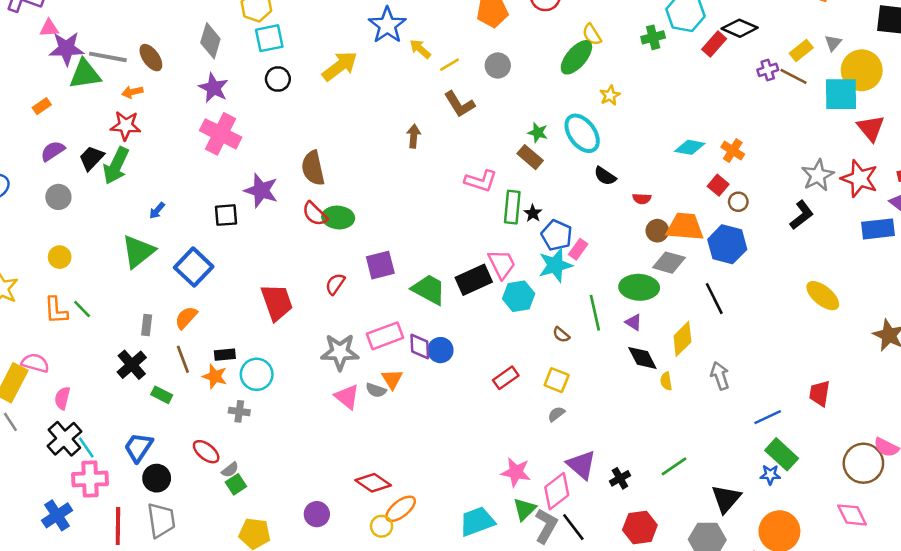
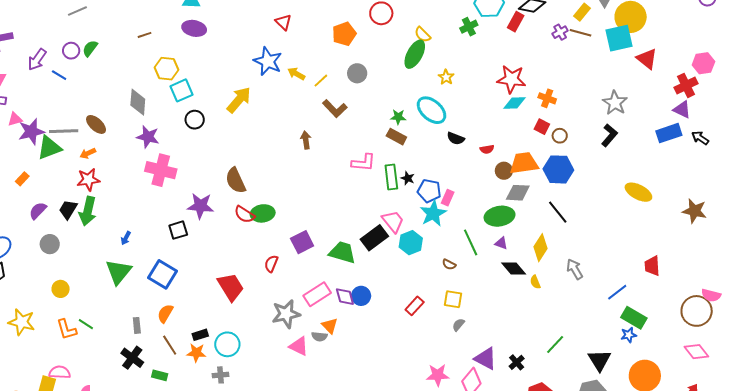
red star: (859, 179) -> (511, 79), moved

